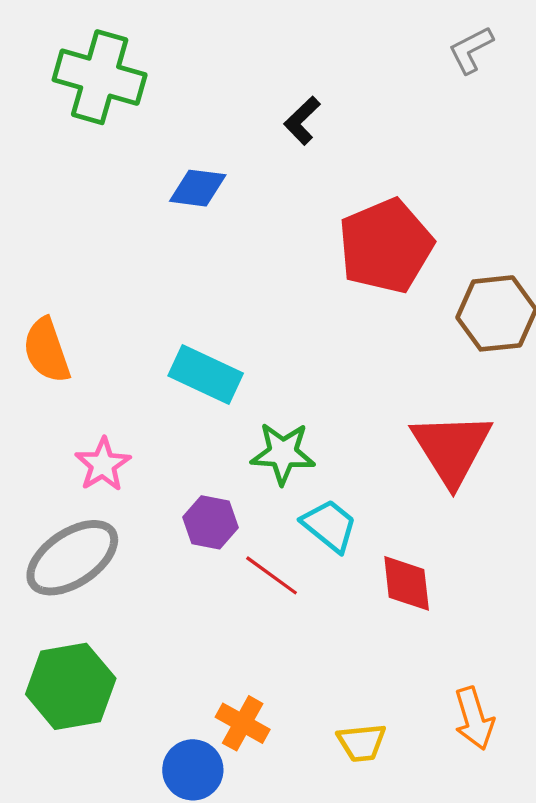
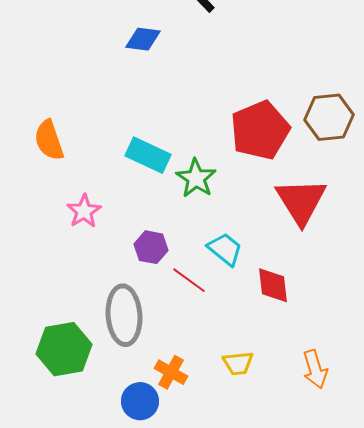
red pentagon: (386, 246) -> (260, 130), moved
green star: (283, 453) -> (196, 178), moved, turned 30
gray ellipse: (72, 558) -> (124, 315), moved, turned -60
yellow trapezoid: (362, 743) -> (238, 363), moved

